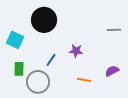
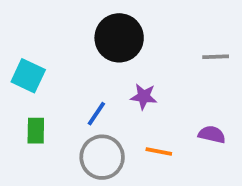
black circle: (44, 20) -> (119, 38), moved
purple semicircle: (112, 71) -> (212, 134), turned 40
gray circle: (38, 82) -> (102, 157), moved

